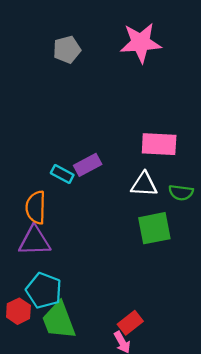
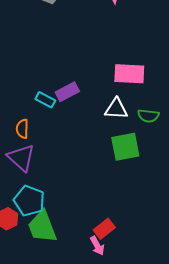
orange semicircle: (36, 207) -> (22, 129), size x0.7
purple triangle: (35, 241) -> (21, 158), turned 44

